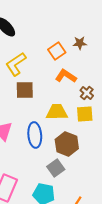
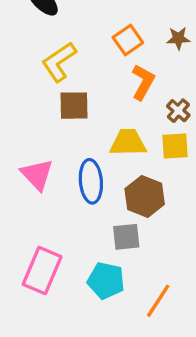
brown star: (80, 43) -> (178, 38), moved
orange L-shape: (66, 76) -> (143, 82), turned 85
gray square: (56, 168) -> (126, 237), turned 30

